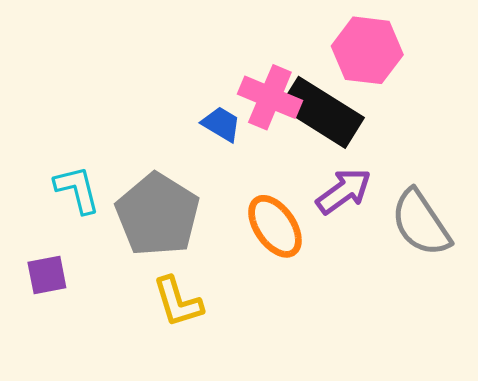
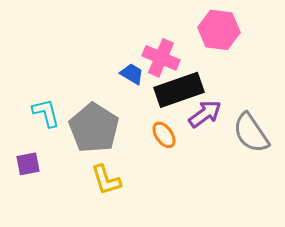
black rectangle: (322, 112) -> (179, 90), moved, turned -51
orange ellipse: (275, 226) -> (164, 135), size x0.7

